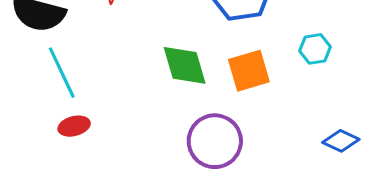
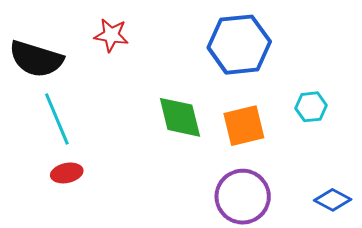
purple circle: (215, 141) -> (243, 197), moved

